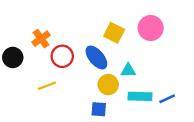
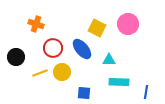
orange cross: (41, 39) -> (36, 24), moved, turned -35
black circle: (13, 57) -> (16, 57), moved
yellow circle: (108, 85) -> (62, 72), moved
blue line: (167, 99) -> (146, 92), moved, turned -56

